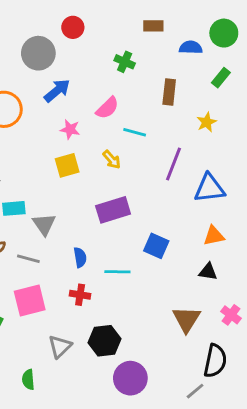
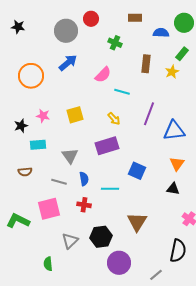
red circle: (73, 27) -> (91, 19), moved
gray circle: (38, 53) -> (66, 31), moved
yellow star: (207, 122) -> (172, 72), moved
pink star: (70, 129) -> (43, 116), moved
yellow arrow: (112, 160) -> (114, 119), moved
gray triangle: (44, 224) -> (70, 156), moved
orange triangle: (214, 236) -> (177, 164), turned -42
gray line: (28, 259) -> (59, 182), moved
brown triangle: (186, 319) -> (137, 222), moved
gray line: (195, 391) -> (156, 275), moved

